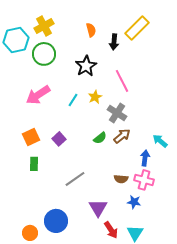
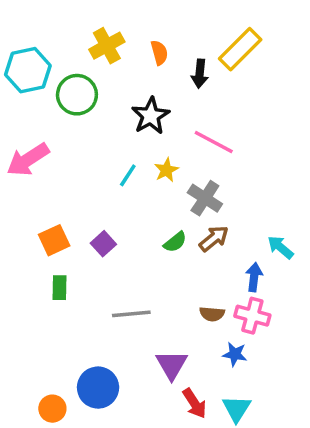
yellow cross: (44, 26) -> (107, 46), moved
pink line: (122, 81) -> (214, 142), turned -35
pink arrow: (38, 95) -> (28, 160), moved
gray line: (75, 179) -> (131, 314), turned 30

